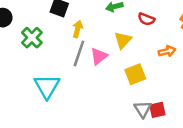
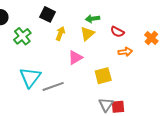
yellow triangle: (123, 40) -> (87, 34), moved
orange arrow: (167, 51) -> (125, 52), moved
gray line: (79, 53) -> (53, 86), moved, turned 45

